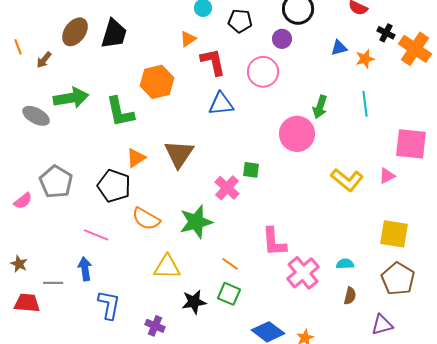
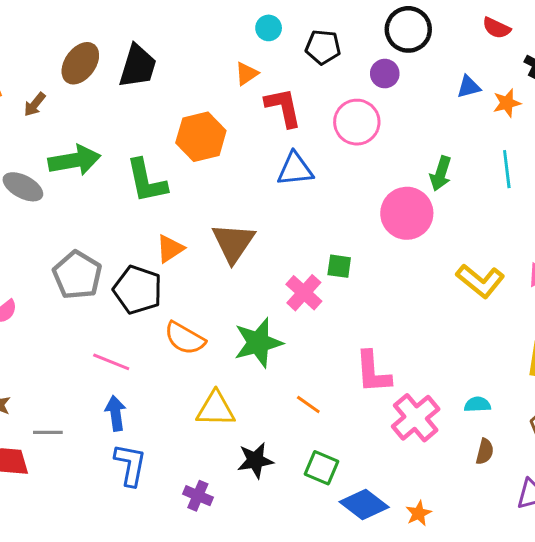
gray pentagon: (56, 182) -> (77, 275), moved
blue arrow: (85, 269) -> (116, 413), moved
green square: (229, 294) -> (322, 468), moved

